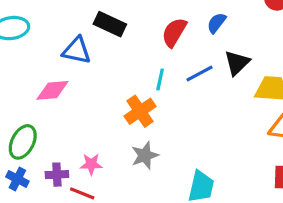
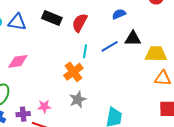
blue semicircle: (217, 23) -> (119, 14), turned 32
red semicircle: (174, 32) -> (80, 23), moved
blue triangle: (77, 50) -> (17, 22), moved
black triangle: (237, 63) -> (133, 39), turned 48

